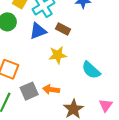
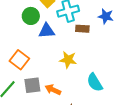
brown rectangle: (63, 29) -> (82, 29), moved, turned -40
blue triangle: (38, 31) -> (47, 31), moved

